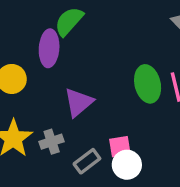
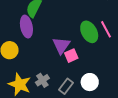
purple triangle: (79, 102) -> (61, 45), moved
pink square: (120, 147) -> (71, 56), moved

